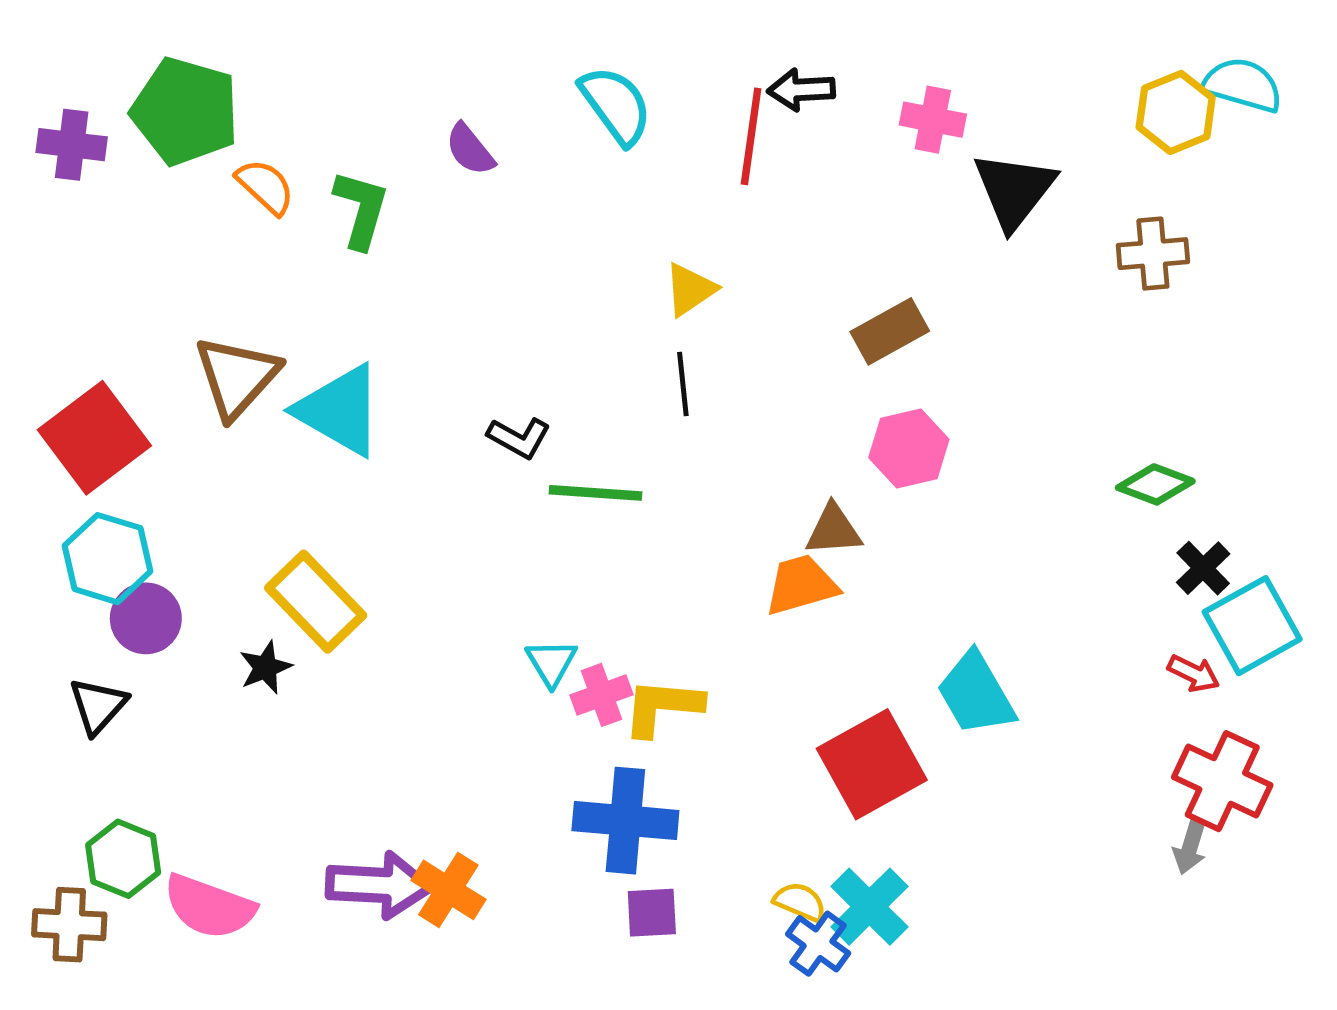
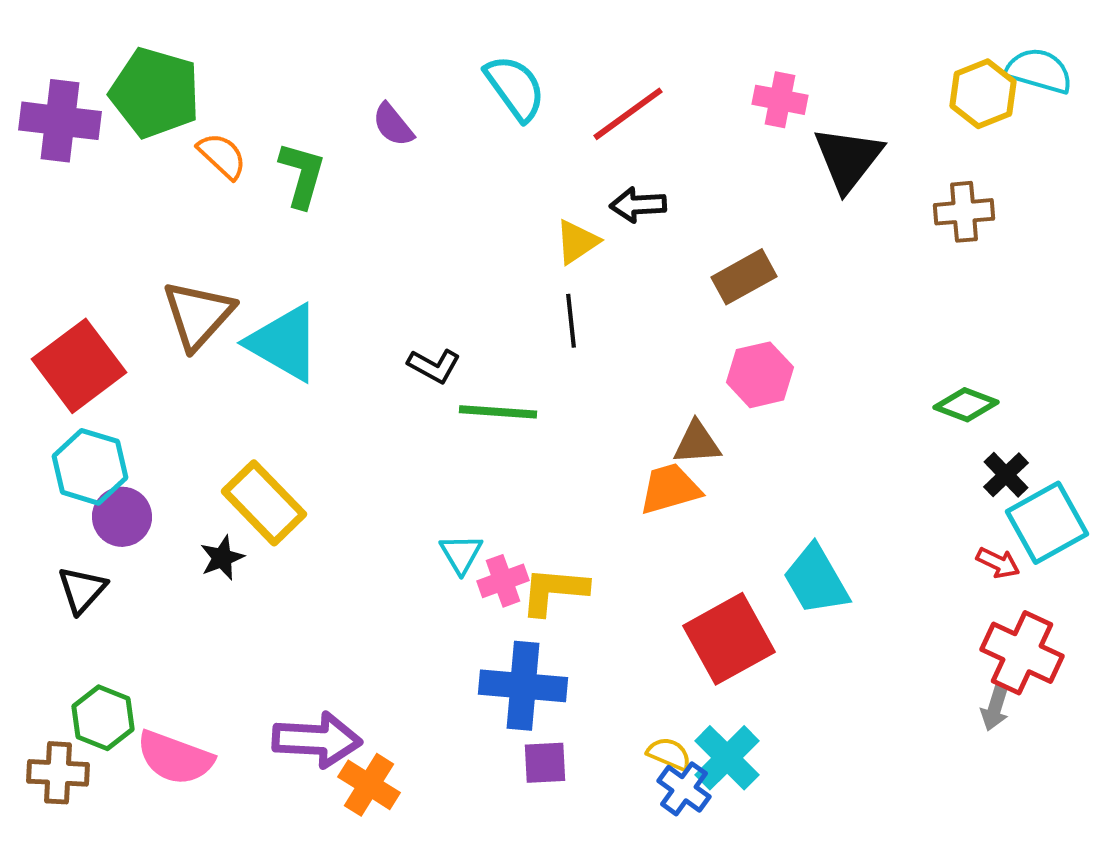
black arrow: (801, 90) -> (638, 205), moved
red line: (751, 136) -> (628, 114), turned 46
purple cross: (72, 145) -> (60, 121), size x1.4
orange cross: (448, 890) -> (369, 785), moved

